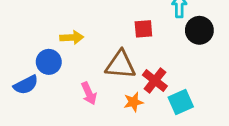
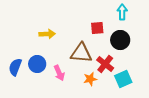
black circle: (199, 30) -> (120, 40), moved
blue circle: (49, 62) -> (37, 64), moved
blue semicircle: (26, 85) -> (15, 67), turned 138

